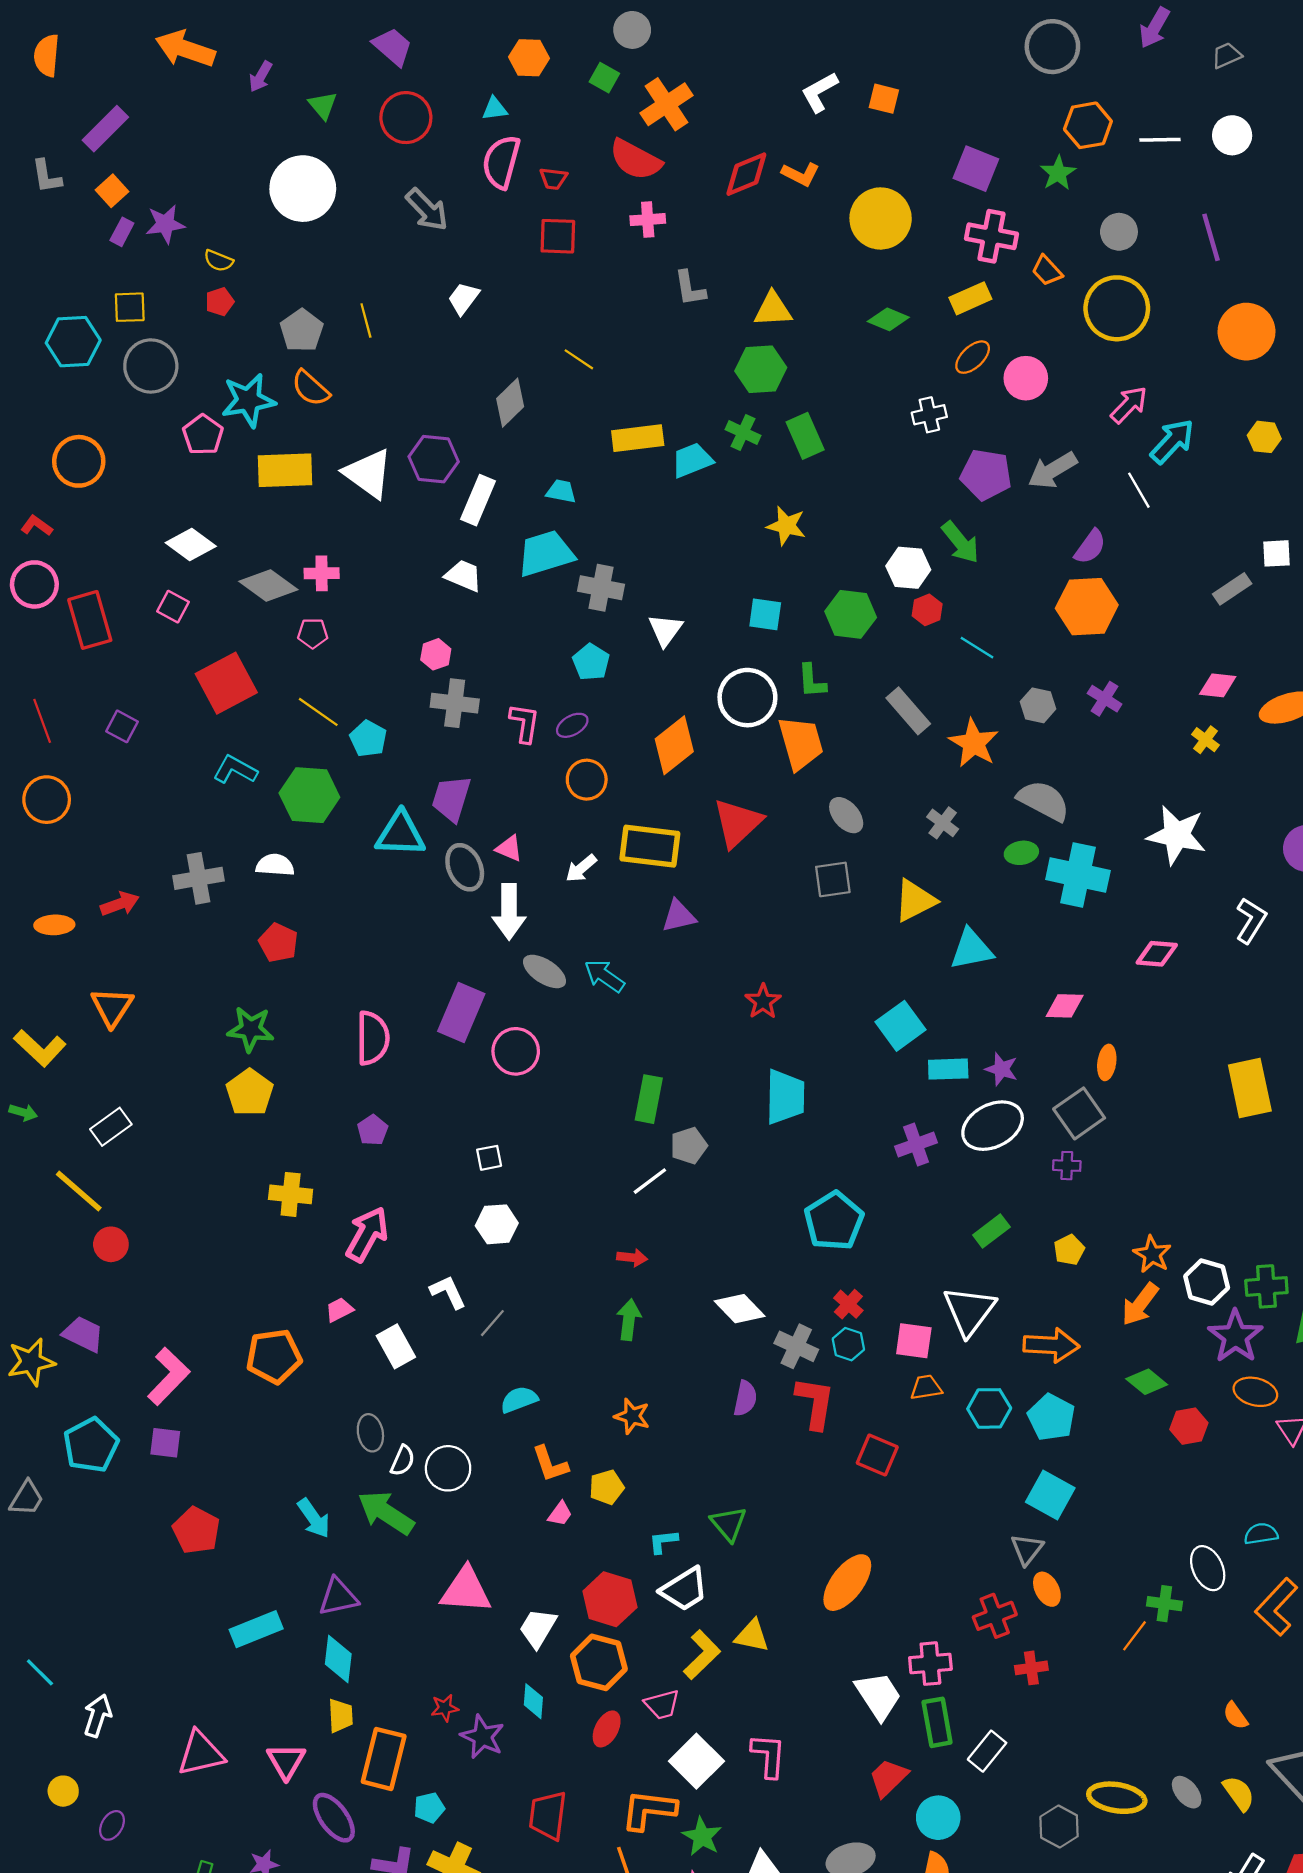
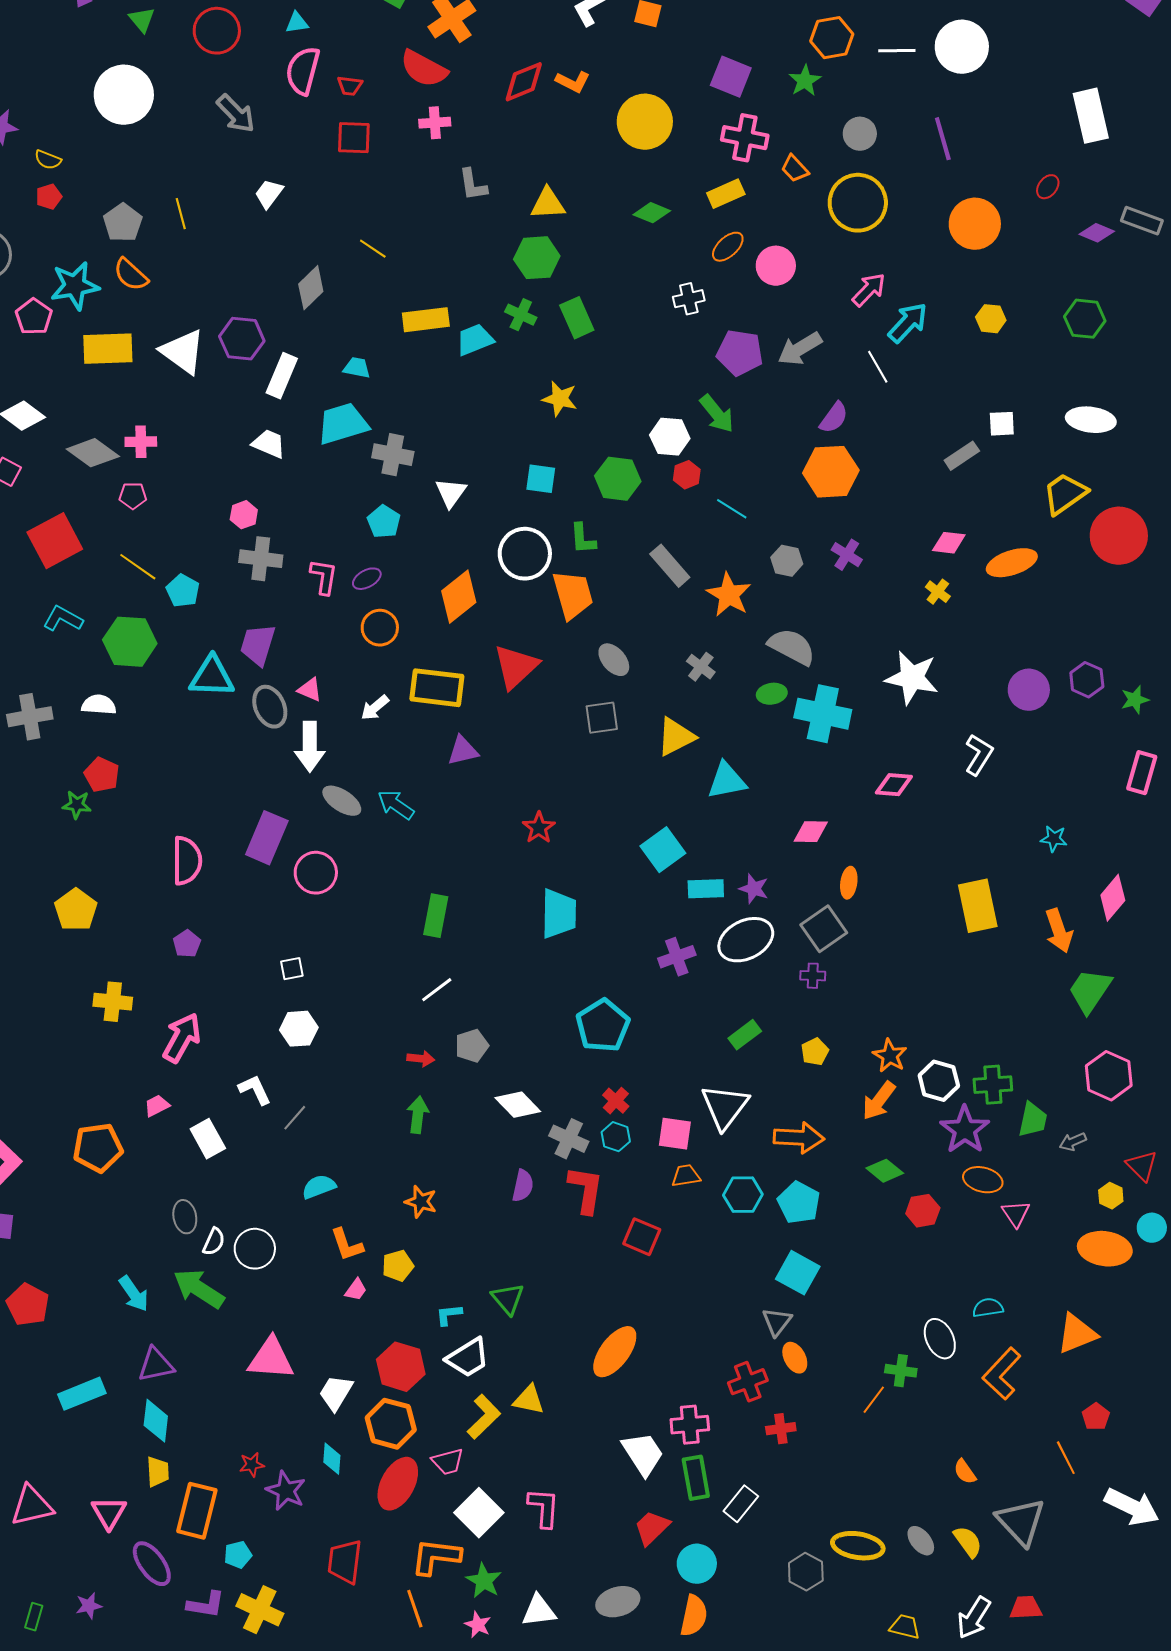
white circle: (1232, 135) -> (962, 47), size x1.5
green star: (251, 1029) -> (77, 805), moved, size x0.7
gray pentagon: (689, 1146) -> (472, 1046), moved
red ellipse: (607, 1729) -> (398, 1484), size x1.6

